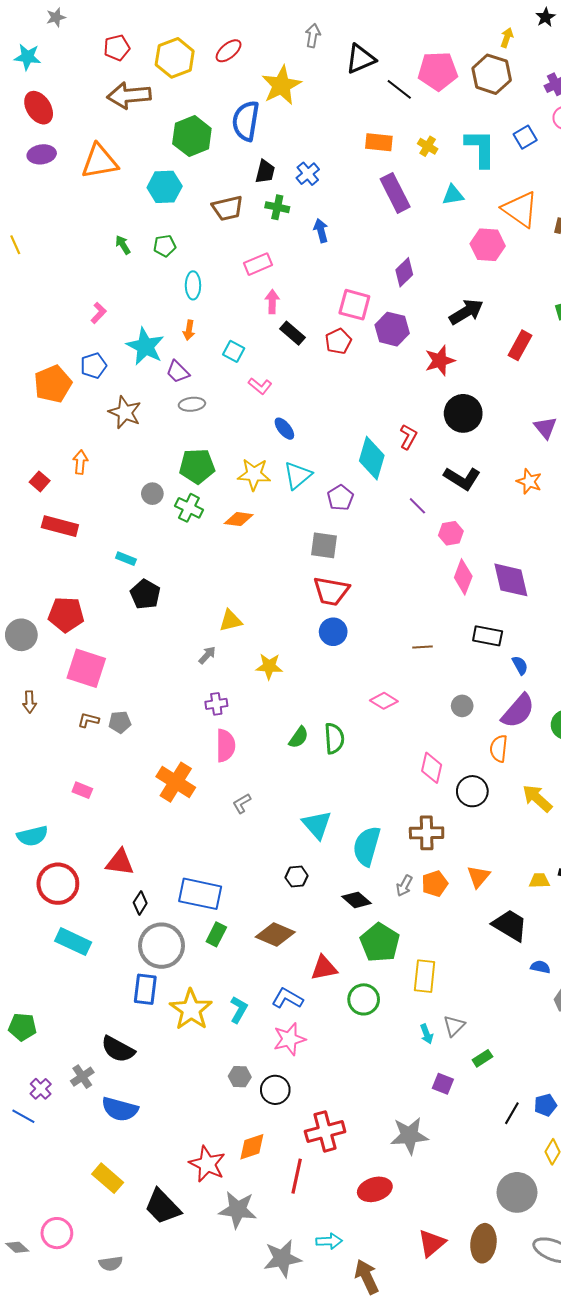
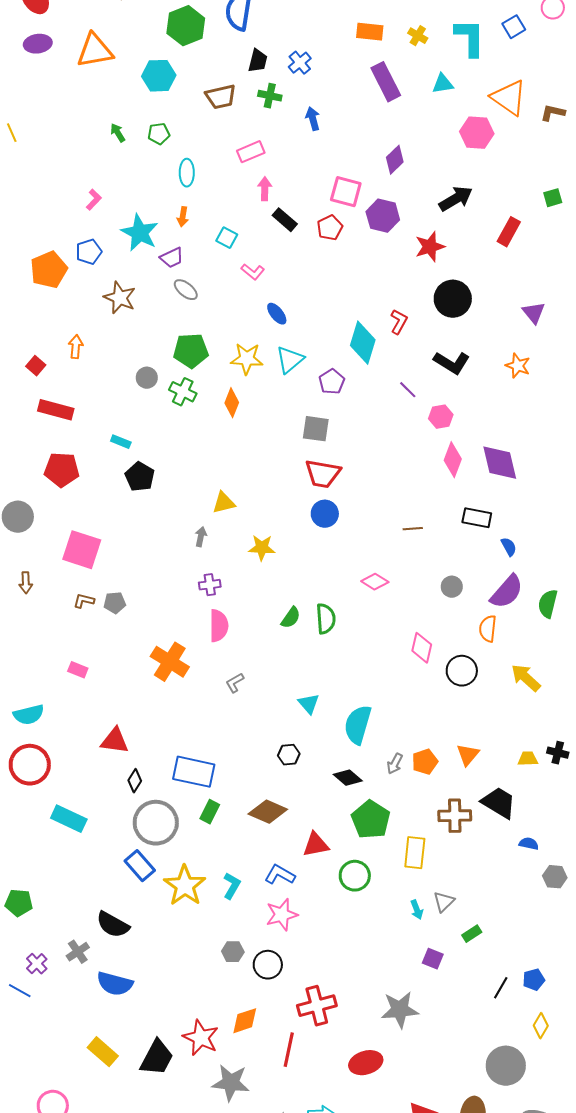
purple trapezoid: (178, 372) -> (172, 258), turned -70
gray ellipse: (192, 404) -> (186, 290), turned 45
orange diamond: (239, 519) -> (232, 403), turned -76
red pentagon: (66, 614) -> (62, 470), moved
gray arrow: (207, 655) -> (201, 537), turned -30
cyan triangle: (317, 825) -> (309, 704), size x0.7
brown cross: (427, 833) -> (455, 816), moved
red circle: (58, 884) -> (30, 765), moved
blue rectangle: (145, 989) -> (140, 866), turned -48
black trapezoid: (163, 1207) -> (157, 1058), moved, turned -108

